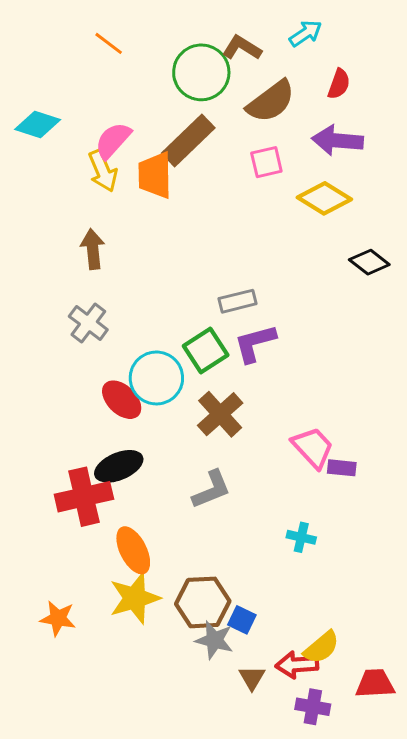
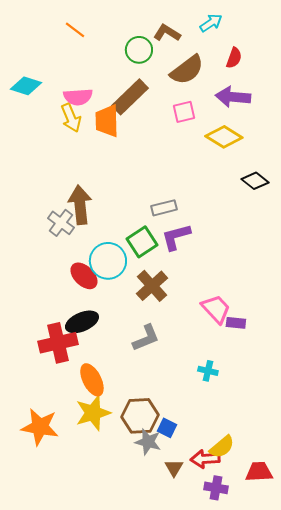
green circle: (201, 72) -> (139, 50), size x0.7
pink semicircle: (113, 140) -> (78, 97), turned -136
brown arrow: (93, 249) -> (80, 205), moved, size x1.4
orange star: (58, 618) -> (40, 427), size x1.5

